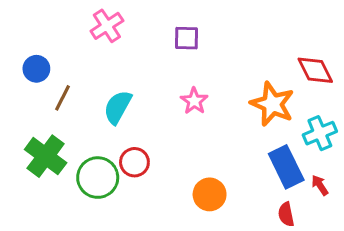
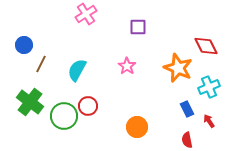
pink cross: (107, 26) -> (86, 14), moved
purple square: (187, 38) -> (138, 27), moved
blue rectangle: (286, 167) -> (187, 109), size x0.6

